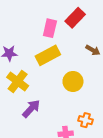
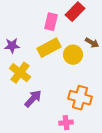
yellow circle: (73, 81) -> (73, 55), moved
orange cross: (85, 120) -> (80, 98), moved, size x1.6

